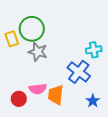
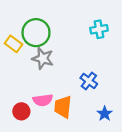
yellow rectangle: (12, 39) -> (13, 44), turned -35
cyan cross: (94, 50) -> (99, 29), moved
blue cross: (79, 72) -> (89, 81), size x0.7

